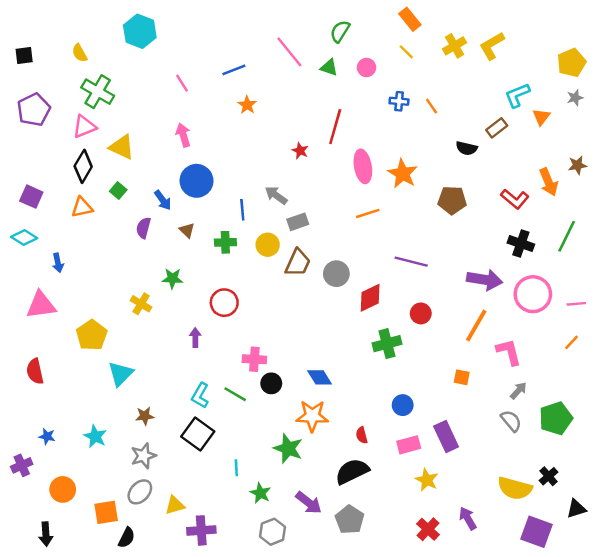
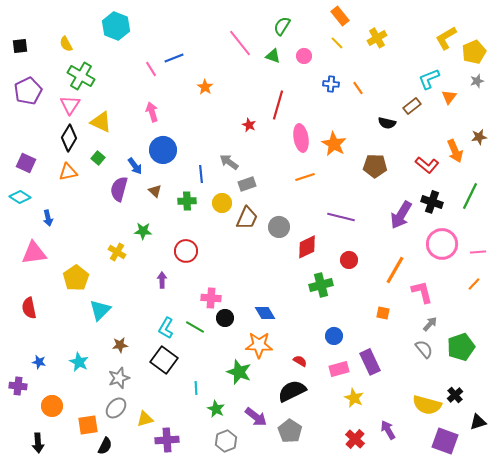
yellow L-shape: (492, 46) -> (446, 38), moved
blue line: (234, 70) -> (174, 58), moved
pink triangle: (84, 127) -> (70, 105), turned -35
purple semicircle: (143, 228) -> (119, 189), size x1.4
purple arrow: (485, 280) -> (401, 215), moved, turned 112
red semicircle: (362, 435) -> (300, 361), turned 136
purple cross: (22, 465) -> (18, 386), turned 30

